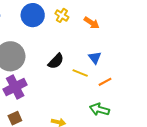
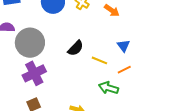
blue triangle: (95, 58) -> (123, 46), moved
green arrow: (99, 109) -> (109, 88), moved

